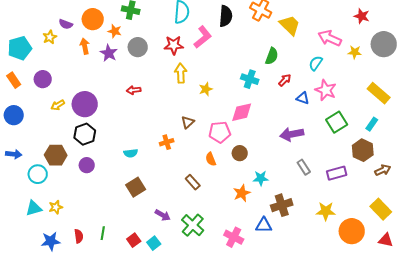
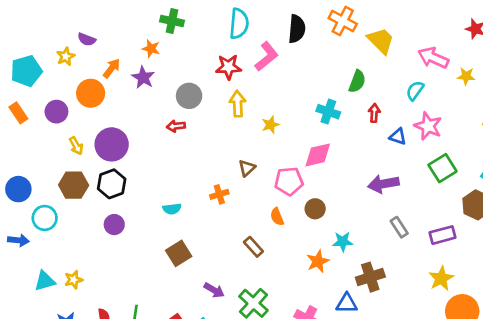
orange circle: (93, 19) -> (91, 93), moved
orange arrow: (85, 46) -> (112, 68), turned 49
gray circle: (138, 47) -> (189, 96), moved
red arrow: (285, 80) -> (374, 113), turned -40
yellow arrow: (58, 105) -> (76, 146), turned -88
blue circle: (14, 115) -> (18, 189), moved
blue arrow: (14, 154) -> (18, 240), moved
brown hexagon: (56, 155) -> (74, 185), moved
cyan circle: (38, 174) -> (45, 218), moved
yellow star: (326, 211) -> (441, 278), moved, turned -30

